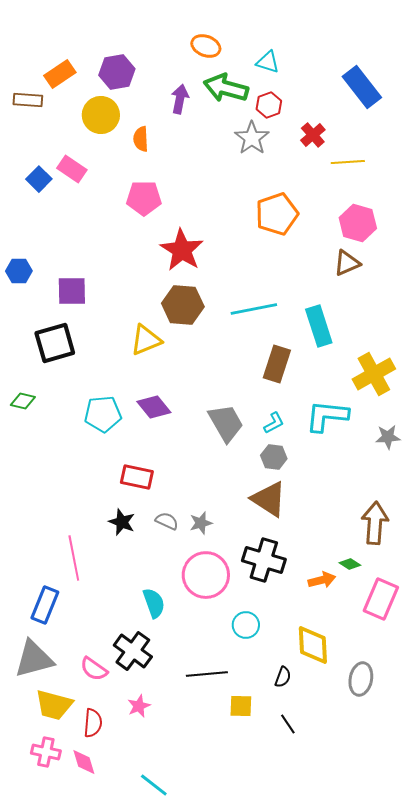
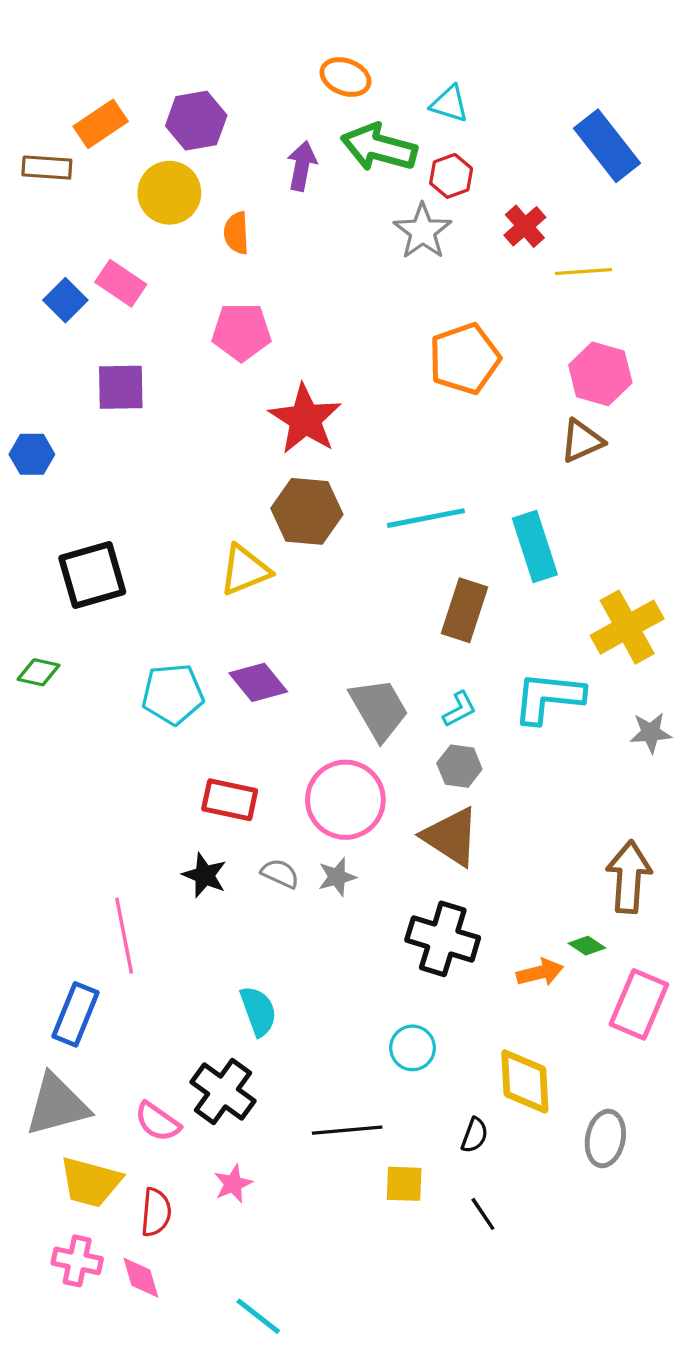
purple square: (72, 291) -> (121, 387), moved
pink circle: (206, 575) -> (345, 800), moved

